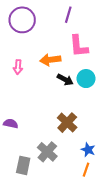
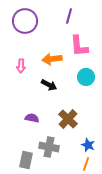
black arrow: (65, 80) -> (49, 85), moved
purple semicircle: (11, 124) -> (32, 118), moved
gray cross: (47, 152) -> (49, 147), turned -30

